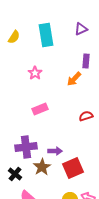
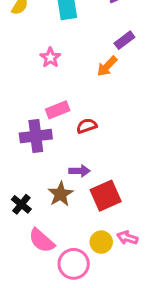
purple rectangle: (86, 61) -> (124, 40), turned 48
red semicircle: (86, 116) -> (87, 126), moved
purple cross: (26, 147) -> (36, 136), moved

